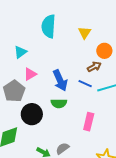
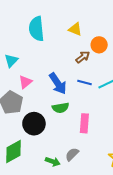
yellow triangle: (85, 33) -> (75, 29), turned -32
brown arrow: (94, 67) -> (83, 57), moved
pink rectangle: (89, 122) -> (84, 123), moved

